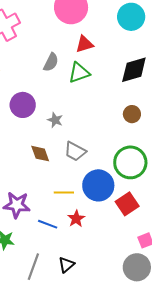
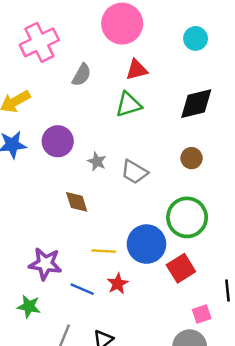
cyan circle: (131, 17) -> (196, 38), size x0.7
gray semicircle: (51, 62) -> (82, 75), moved
gray trapezoid: (75, 151) -> (134, 172), moved

